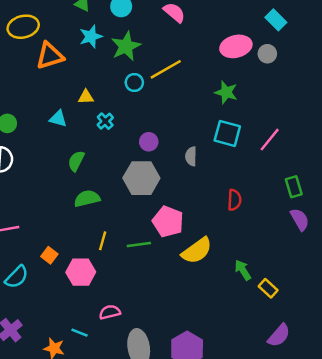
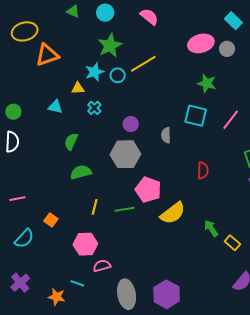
cyan star: (91, 36) -> (95, 72), moved
green star: (226, 92) -> (207, 83), moved
pink hexagon: (81, 272) -> (85, 244), moved

